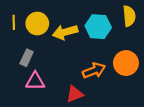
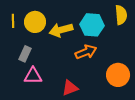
orange circle: (126, 63) -> (118, 75), moved
orange arrow: (94, 71) -> (86, 52), moved

